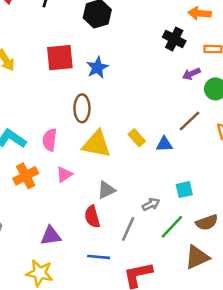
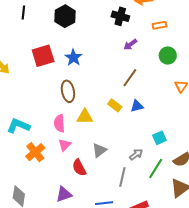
black cross: (174, 39) -> (120, 16), moved
purple arrow: (191, 74) -> (130, 44), moved
brown line: (189, 121) -> (130, 78), moved
pink semicircle: (50, 140) -> (59, 123), moved
yellow triangle: (96, 144) -> (85, 117), size x0.7
red semicircle: (92, 217) -> (79, 168), moved

